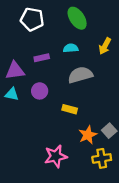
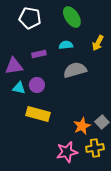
cyan triangle: (12, 94) -> (19, 88), moved
yellow rectangle: (70, 109) -> (38, 114), moved, size x1.6
pink star: (56, 156) -> (67, 152), moved

